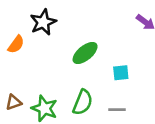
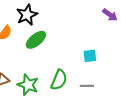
green ellipse: (85, 53) -> (36, 40), moved

